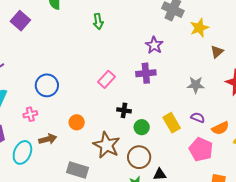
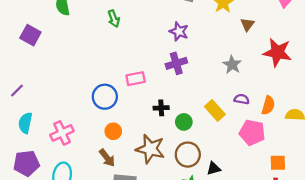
pink rectangle: (106, 79) -> (136, 79), turned 48
blue circle: (47, 85) -> (105, 97), moved
gray star: (196, 85) -> (232, 65), turned -30
pink cross: (30, 114) -> (62, 133), size x1.5
orange semicircle: (220, 128) -> (268, 105), turned -36
brown arrow: (48, 139) -> (107, 158), moved, turned 78

